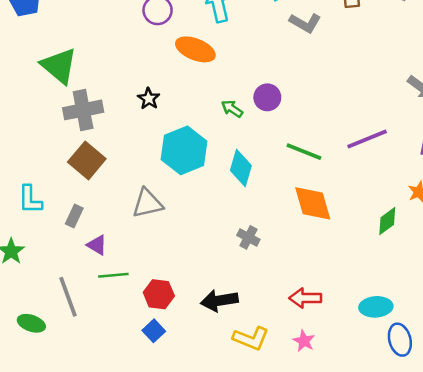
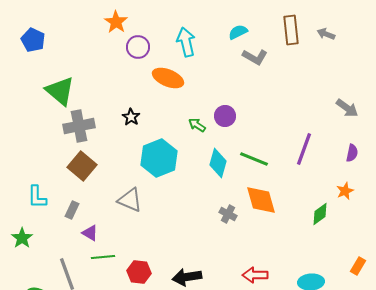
purple line: (367, 139) -> (304, 149), turned -48
cyan diamond: (241, 168) -> (218, 163), moved
gray triangle: (147, 203) -> (130, 200), turned 36
gray cross: (248, 237) -> (228, 214), moved

